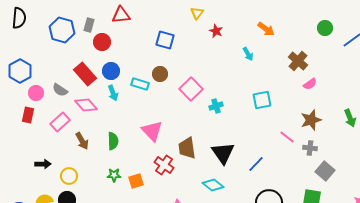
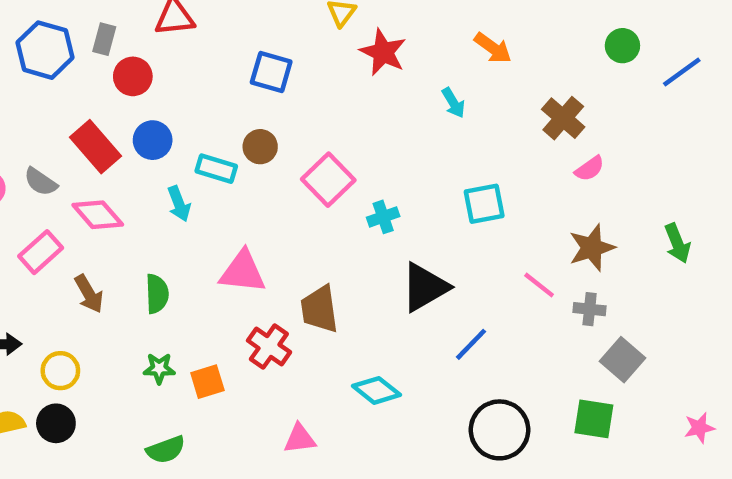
red star: (216, 31) -> (383, 52), size x1.5
cyan arrow: (113, 93) -> (179, 204), moved
pink triangle: (152, 131) -> (243, 272), turned -40
black triangle: (223, 153) -> (425, 287), moved, turned 35

